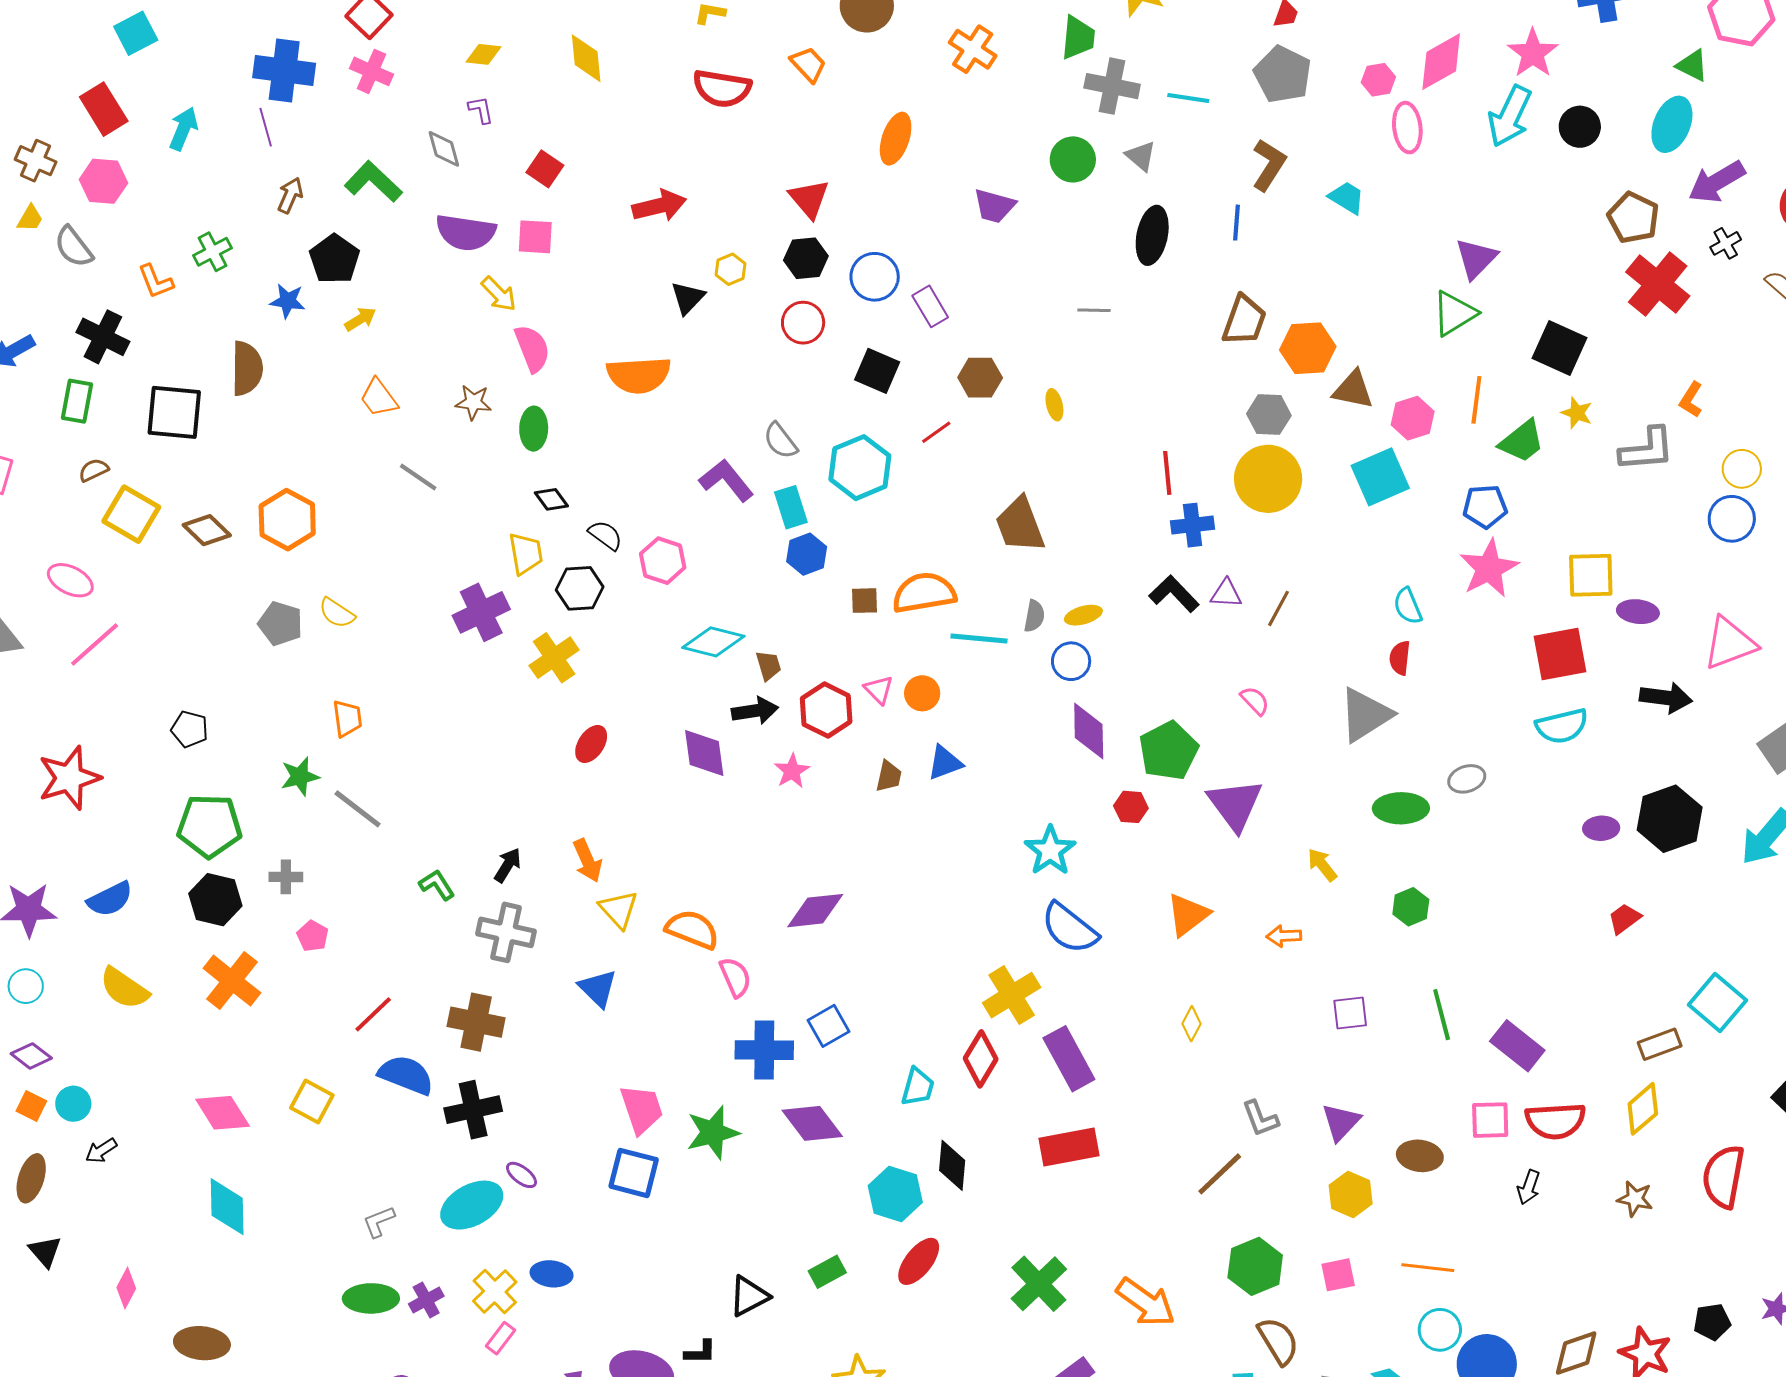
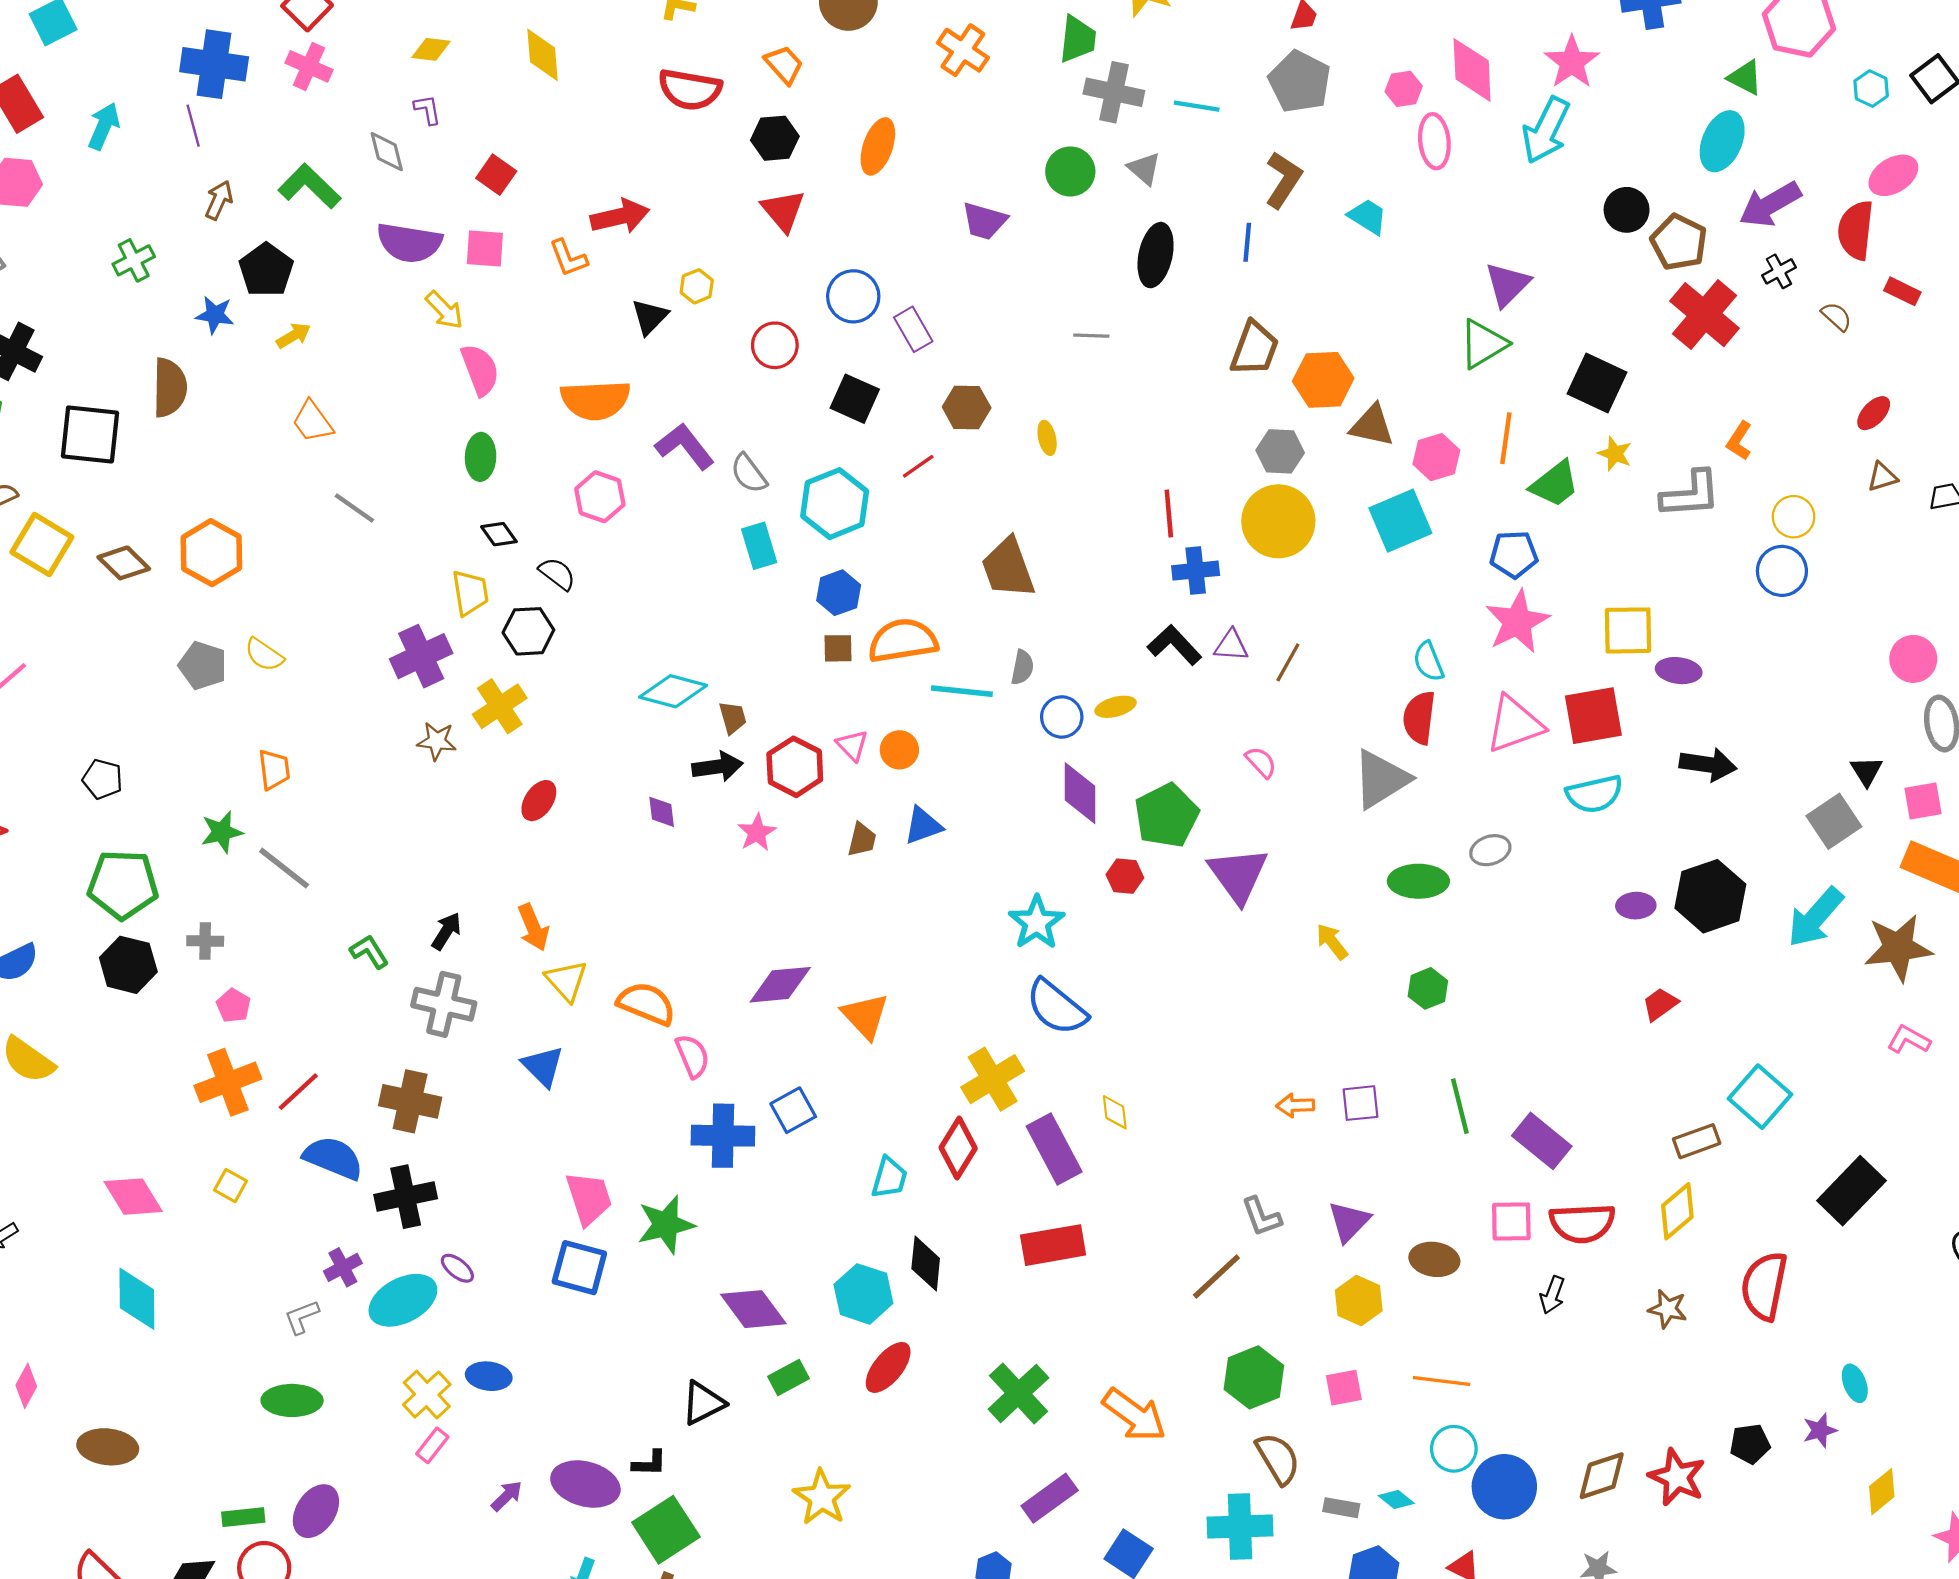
pink diamond: (1441, 62) -> (1472, 70), turned -64
black circle: (1580, 127) -> (1627, 210), moved
black hexagon: (806, 258) -> (775, 138), moved
orange L-shape: (156, 281) -> (568, 258), moved
brown star: (473, 402) -> (437, 741), moved
purple L-shape: (726, 480) -> (685, 446), moved
blue hexagon: (807, 554) -> (839, 593), moved
pink hexagon: (663, 561) -> (600, 497), moved
yellow ellipse: (1083, 615) -> (1116, 707), moved
pink triangle: (1730, 643) -> (1514, 724), moved
red semicircle: (1400, 658) -> (1419, 718), size x1.4
purple diamond: (704, 753) -> (662, 812), size x0.6
orange triangle: (1188, 915) -> (865, 1016), moved, turned -36
orange arrow: (1284, 936) -> (1295, 1105), moved
orange cross: (232, 981) -> (228, 1082), moved, turned 30
yellow diamond: (1192, 1024) -> (1115, 1112), moved, turned -36
yellow square: (312, 1102) -> (231, 1186), size x0.7
purple diamond: (812, 1123) -> (753, 1309), moved
purple cross: (426, 1300) -> (343, 1267), moved

